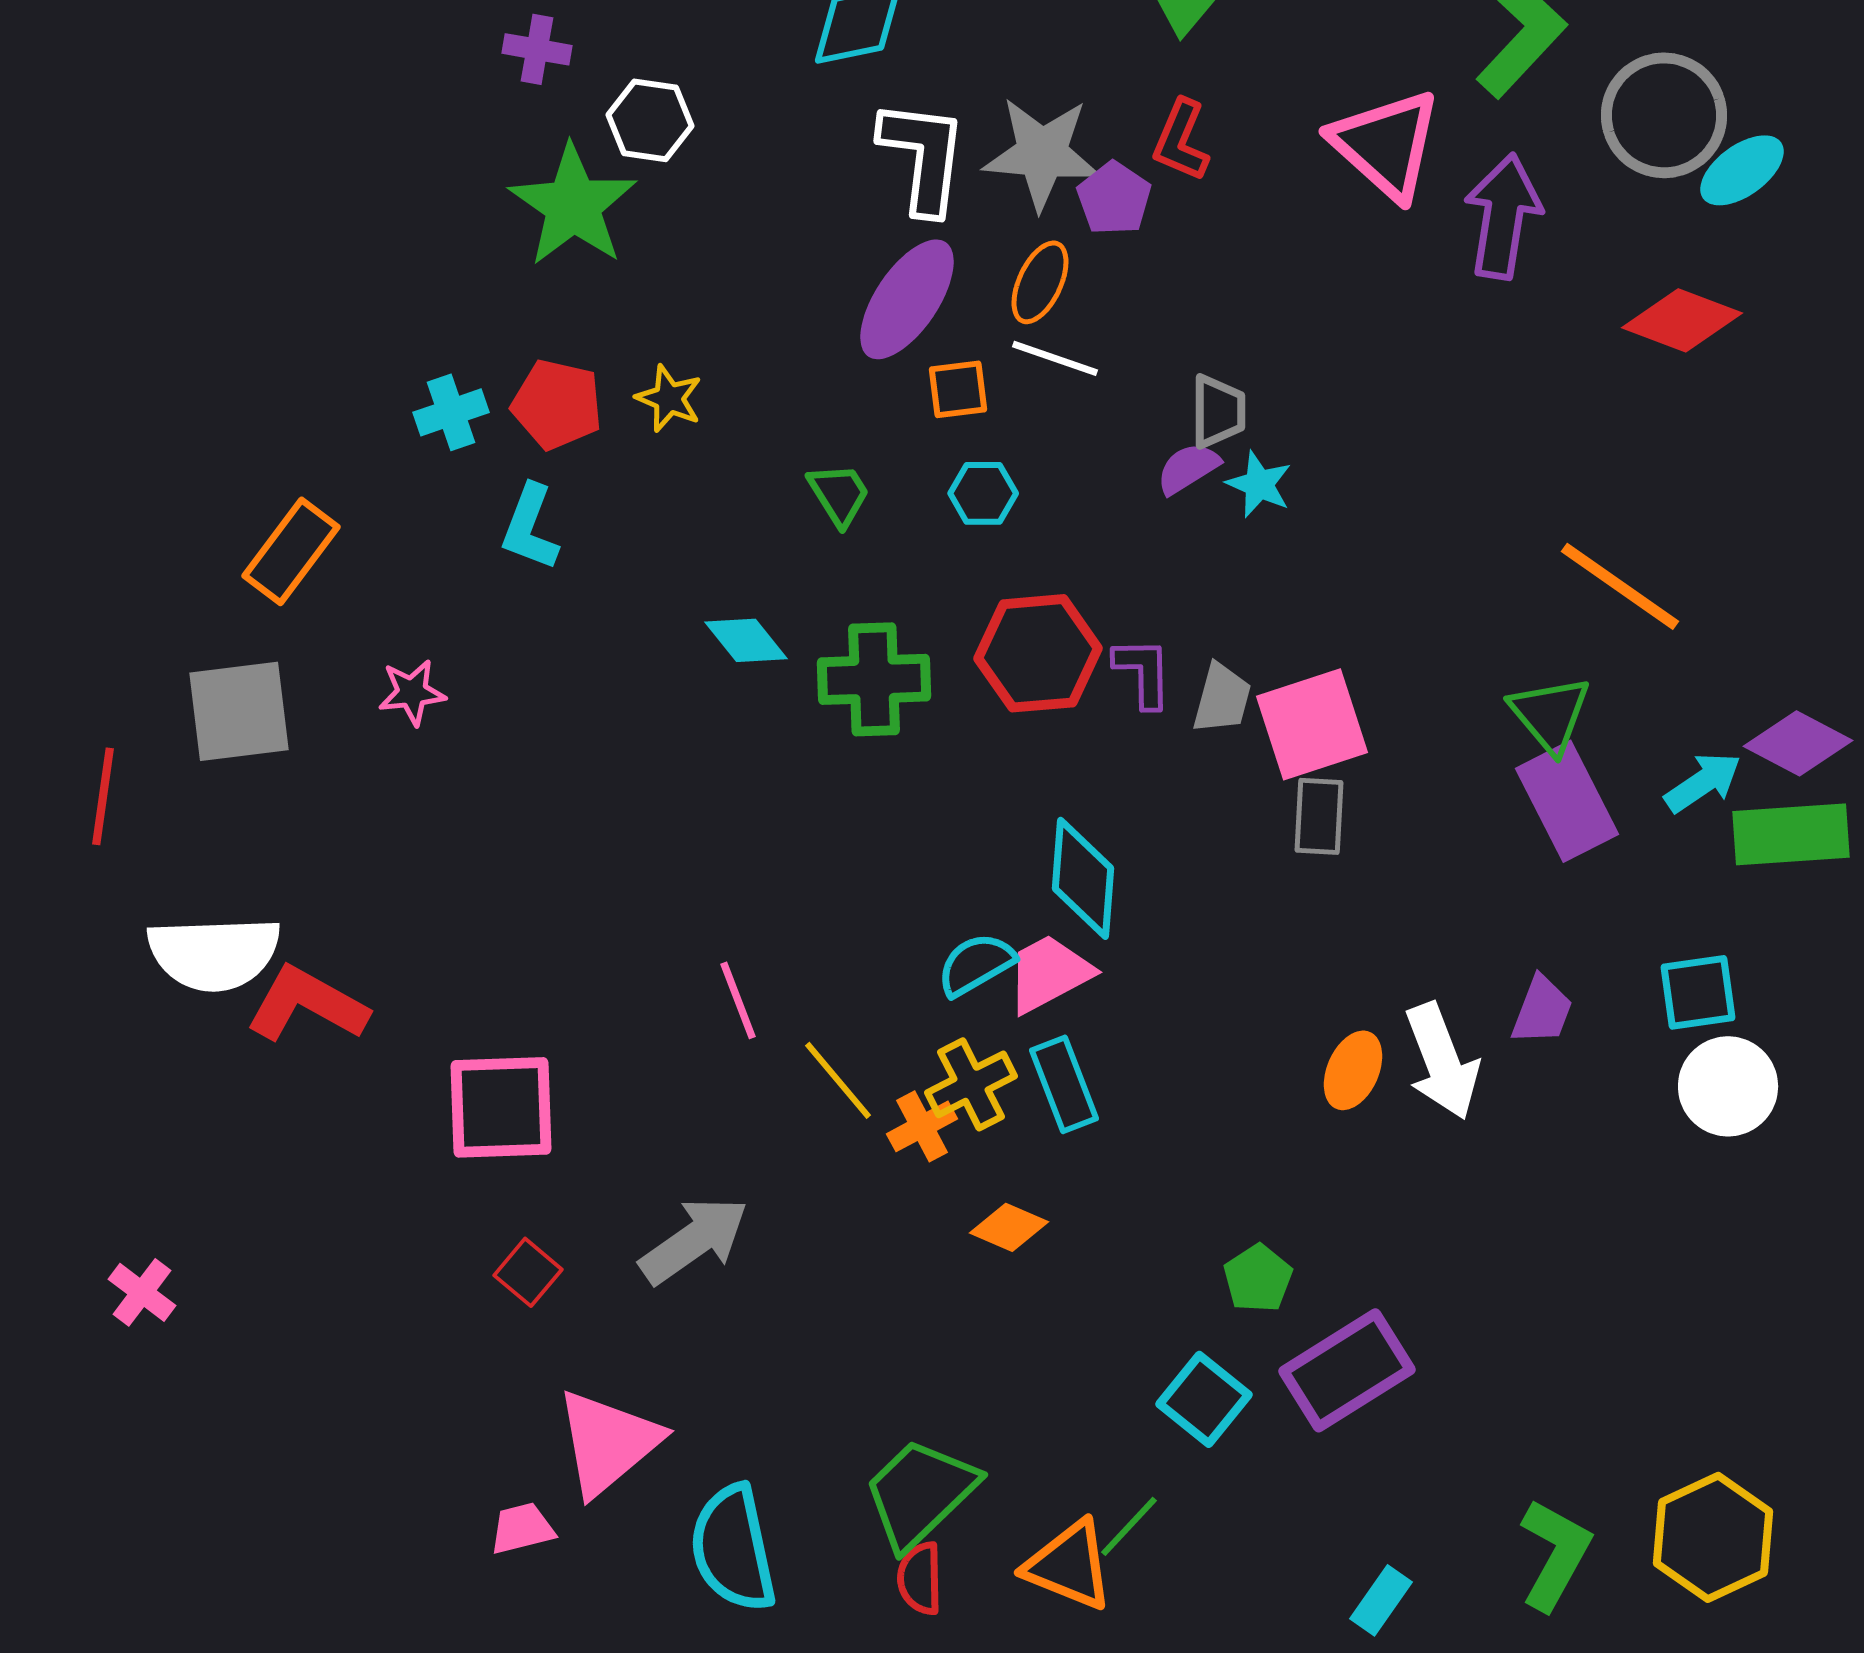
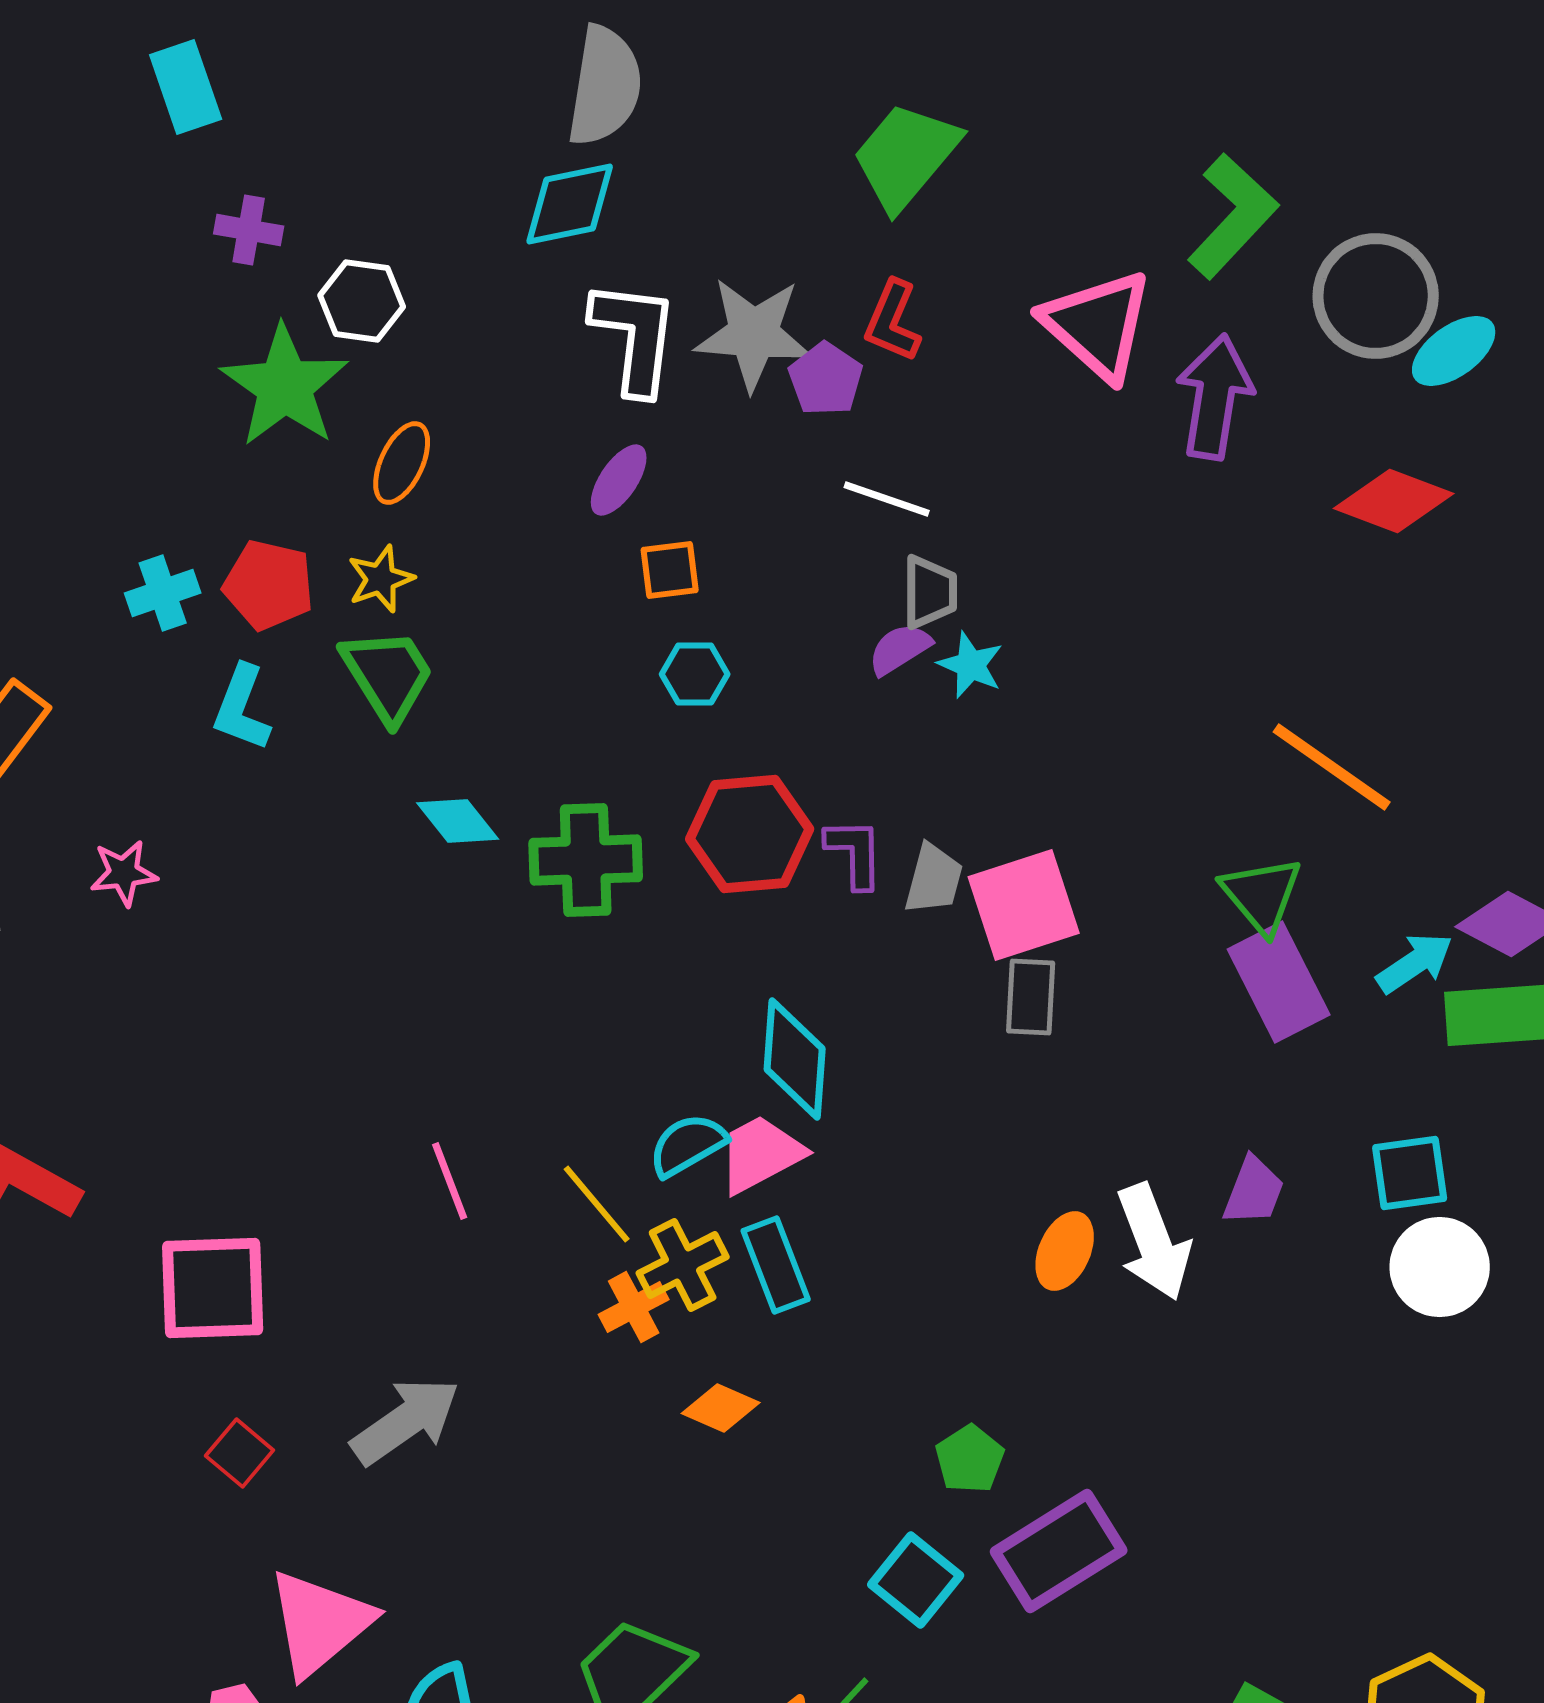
orange ellipse: (1040, 282) -> (402, 463), moved
purple ellipse: (907, 299) -> (619, 480), size x0.6
white line: (1055, 358) -> (887, 499), moved
yellow star: (669, 398) -> (381, 579), turned 30
green trapezoid: (839, 494) -> (388, 675), moved, size x1.5
yellow line: (838, 1080) -> (597, 1204), moved

